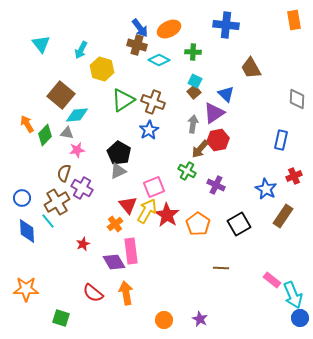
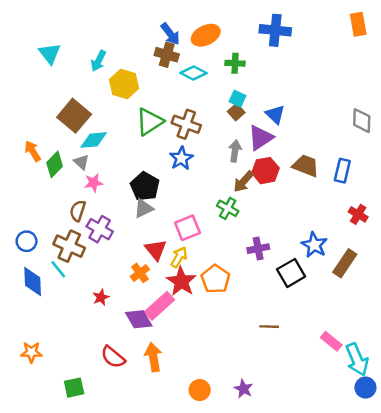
brown trapezoid: (251, 68) -> (306, 166), moved, turned 140
gray triangle: (67, 133) -> (81, 162), turned 32
red cross: (294, 176) -> (358, 214), turned -35
purple cross: (216, 185) -> (258, 249), moved, turned -36
blue star: (266, 189) -> (314, 245), moved
brown cross: (57, 202) -> (69, 246), turned -35
yellow arrow: (147, 211) -> (179, 257), size x0.7
red star: (167, 215) -> (181, 281), moved
orange pentagon: (198, 224) -> (215, 279), moved
pink rectangle: (131, 251) -> (159, 306), turned 55
orange star: (26, 289) -> (31, 352), size x0.7
green square: (61, 318) -> (74, 388), turned -30

